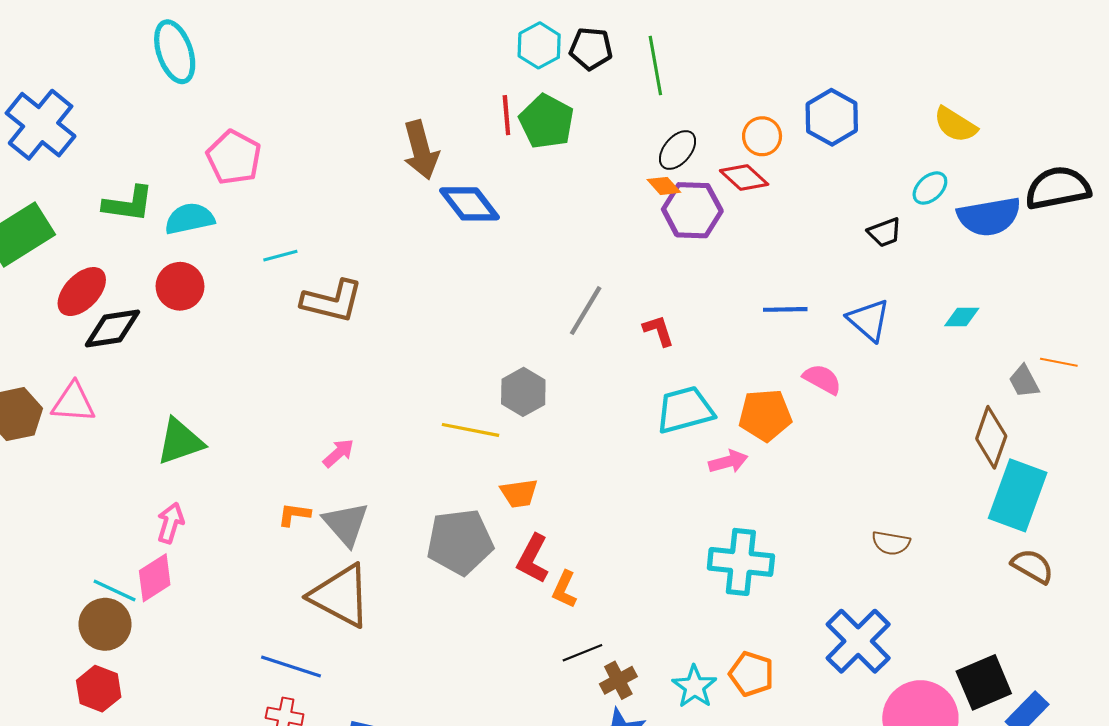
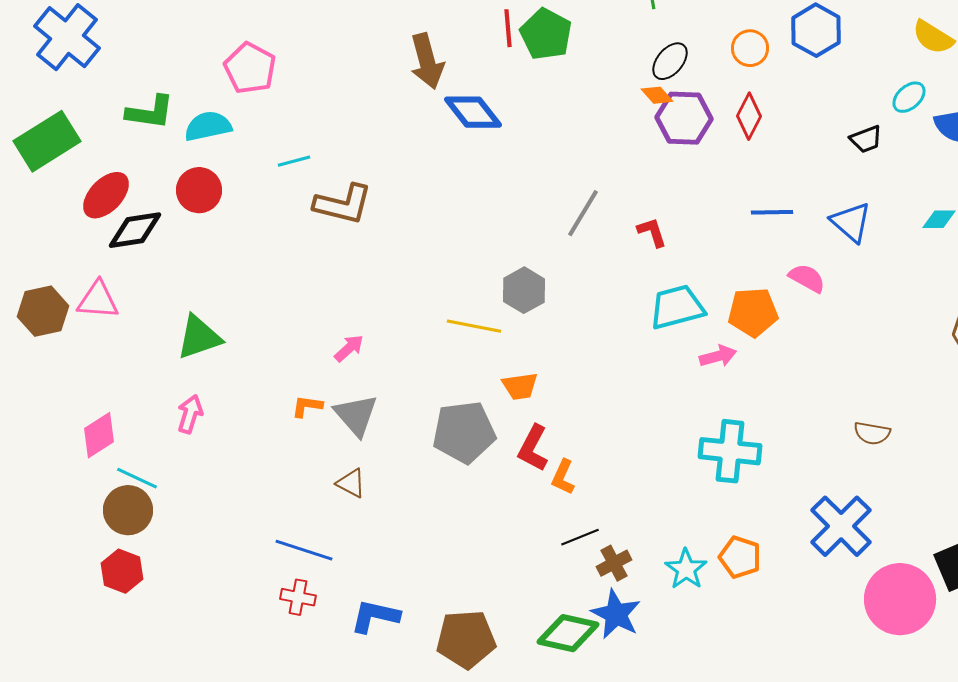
red diamond: (744, 177) -> (749, 116), moved, turned 75
pink diamond: (155, 578) -> (99, 435), moved
brown triangle: (341, 596) -> (351, 483), size x0.5

